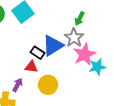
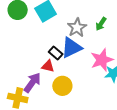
gray star: (74, 38) -> (77, 27), moved
purple arrow: (18, 85) -> (32, 83), size x1.5

